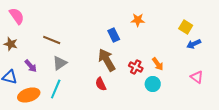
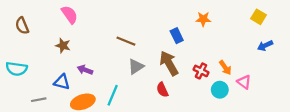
yellow square: (186, 27) -> (258, 17), moved
brown line: (52, 40) -> (126, 41), moved
gray triangle: (60, 63) -> (136, 67), moved
purple arrow: (31, 66) -> (85, 70), turned 152
pink triangle: (197, 77) -> (244, 82), moved

